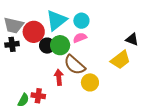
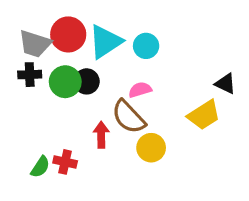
red circle: (34, 32) -> (68, 34), moved
pink semicircle: (80, 38) -> (140, 90), moved
green circle: (60, 45) -> (65, 82), moved

